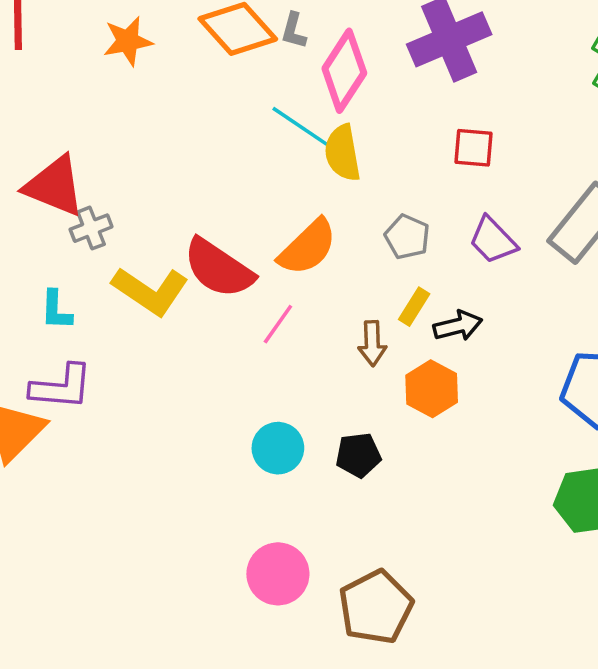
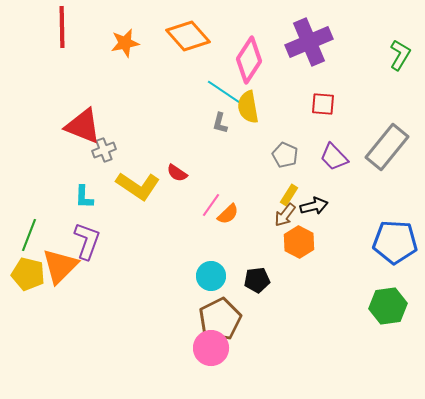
gray L-shape: (294, 31) -> (220, 123), moved
orange semicircle: (308, 247) -> (228, 214), moved, size x0.6
red semicircle: (219, 268) -> (177, 173), size x0.5
brown arrow: (372, 343) -> (285, 215), moved, turned 40
purple L-shape: (61, 387) -> (87, 241), turned -75
brown pentagon: (376, 607) -> (220, 319), moved

